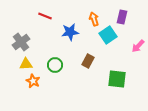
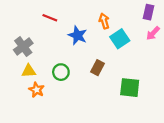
purple rectangle: (122, 17) -> (149, 12), moved
blue star: (70, 32) -> (78, 35), turned 30
pink arrow: (138, 46) -> (153, 33), moved

